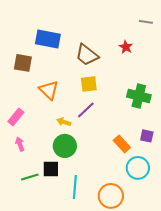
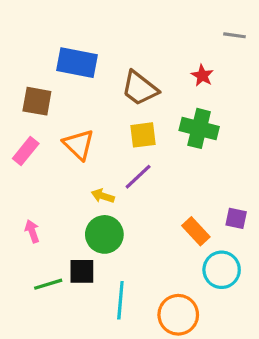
green cross: (139, 96) -> (199, 128), moved
pink rectangle: (16, 117) -> (26, 151), moved

